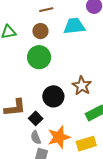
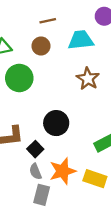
green circle: (39, 57) -> (19, 78), moved
brown star: (82, 86) -> (88, 79), moved
yellow rectangle: (86, 144) -> (95, 179), turned 36

